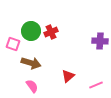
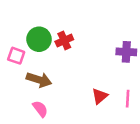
red triangle: (68, 76) -> (100, 96), moved
pink line: (96, 85) -> (128, 99), moved, turned -64

